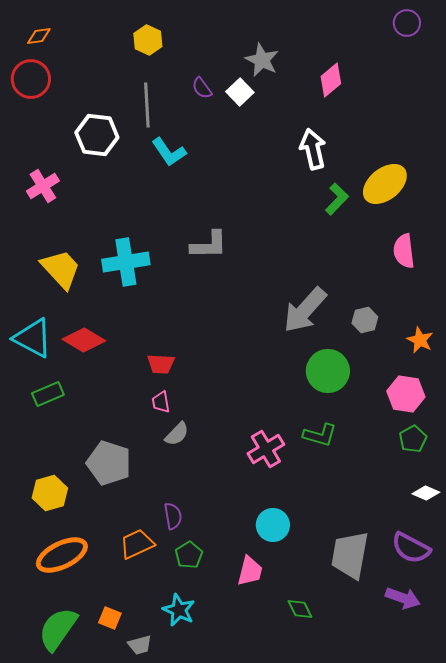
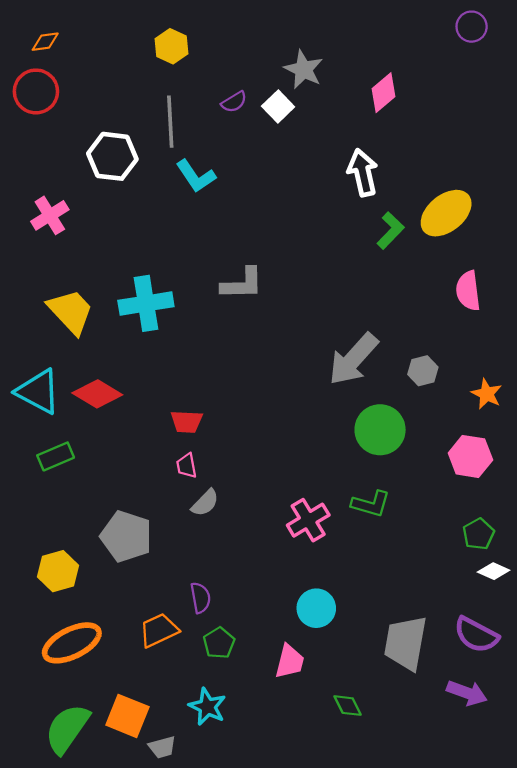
purple semicircle: (202, 88) -> (234, 102), turned -85
green pentagon: (413, 439) -> (479, 534), moved
orange square: (110, 618) -> (127, 716), size x1.6

